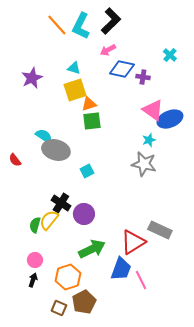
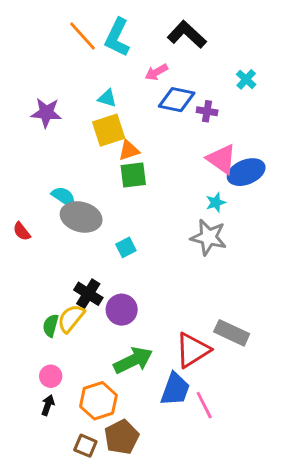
black L-shape: (111, 21) -> (187, 35), moved, turned -92
purple star: (32, 78) -> (46, 113), turned 30

